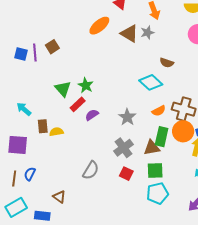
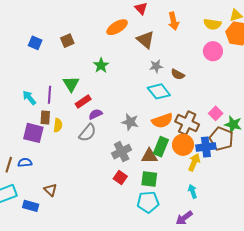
gray star: (147, 33) -> (156, 66), moved
purple line: (35, 53) -> (49, 95), moved
green star: (86, 85) -> (101, 65), moved
orange semicircle: (159, 111) -> (162, 121), size x1.5
gray star: (127, 117) -> (130, 122), turned -30
yellow semicircle: (56, 132) -> (58, 125), turned 96
purple square: (18, 145) -> (33, 133), moved
gray semicircle: (91, 170) -> (88, 133), moved
blue semicircle: (30, 174) -> (25, 163), turned 48

